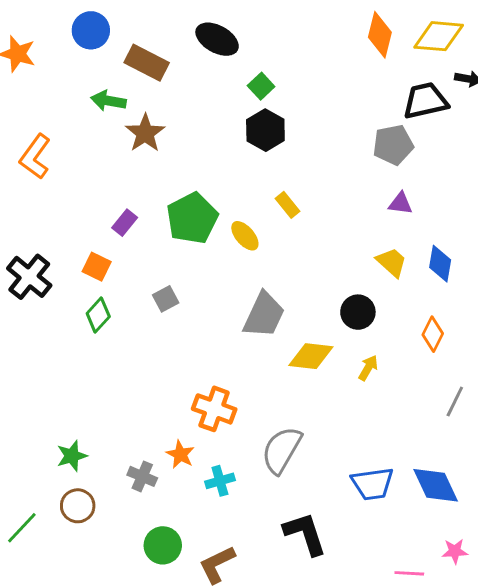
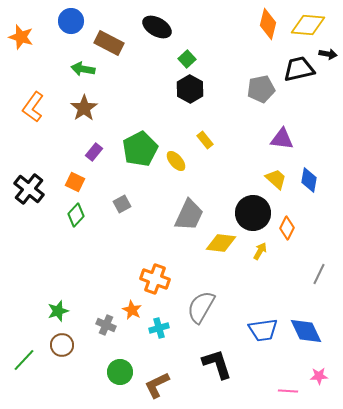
brown star: (145, 133) -> (84, 108), moved
gray pentagon: (393, 145) -> (261, 89), moved
purple triangle: (400, 203) -> (282, 139), size x1.4
black circle: (358, 312) -> (253, 213), size x1.5
orange diamond: (433, 334) -> (287, 228), moved

